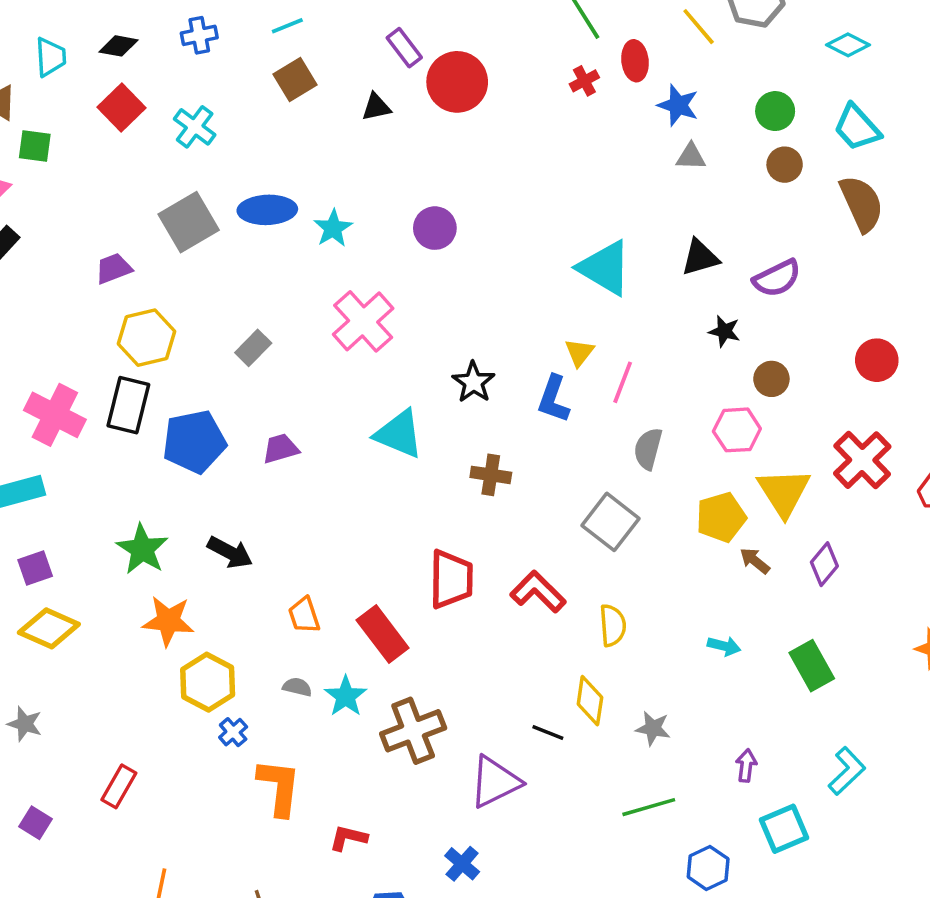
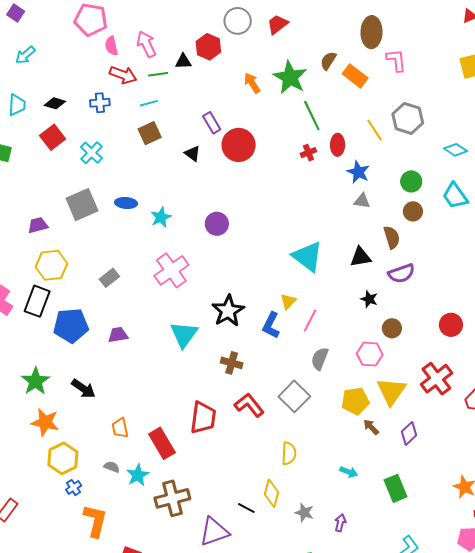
black triangle: (376, 107) -> (192, 154), turned 42
brown semicircle: (862, 204) -> (392, 237), moved, size x0.7
blue ellipse: (267, 210) -> (126, 203), size x0.7
black star: (473, 382) -> (228, 311), size x1.4
cyan triangle: (399, 434) -> (184, 334), turned 36
red L-shape: (538, 592) -> (249, 405), moved
purple arrow: (746, 766) -> (340, 523), moved

